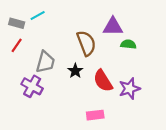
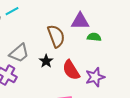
gray trapezoid: (45, 62) -> (19, 53), turned 35

